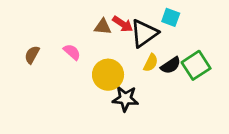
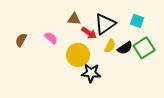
cyan square: (171, 17) -> (137, 21), moved
red arrow: (123, 24) -> (89, 33), moved

